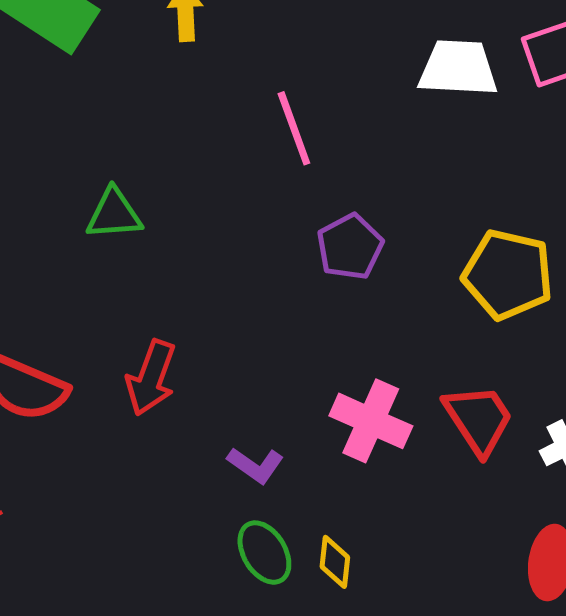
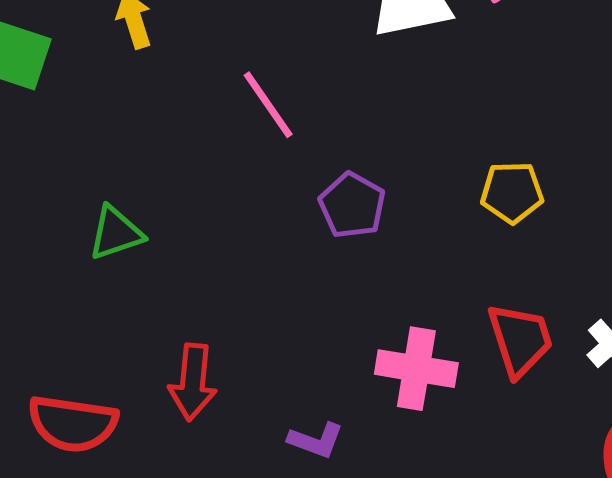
yellow pentagon: (508, 274) -> (512, 192), size x0.7
red trapezoid: (479, 419) -> (520, 340), turned 30

